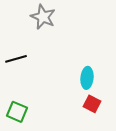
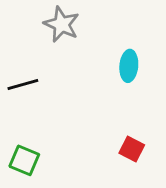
cyan ellipse: (87, 78) -> (129, 66), moved

